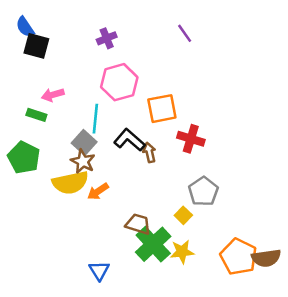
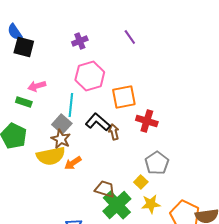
purple line: (185, 33) -> (130, 37), moved
yellow star: (182, 252) -> (151, 204), moved

